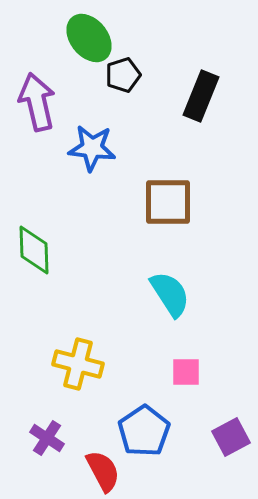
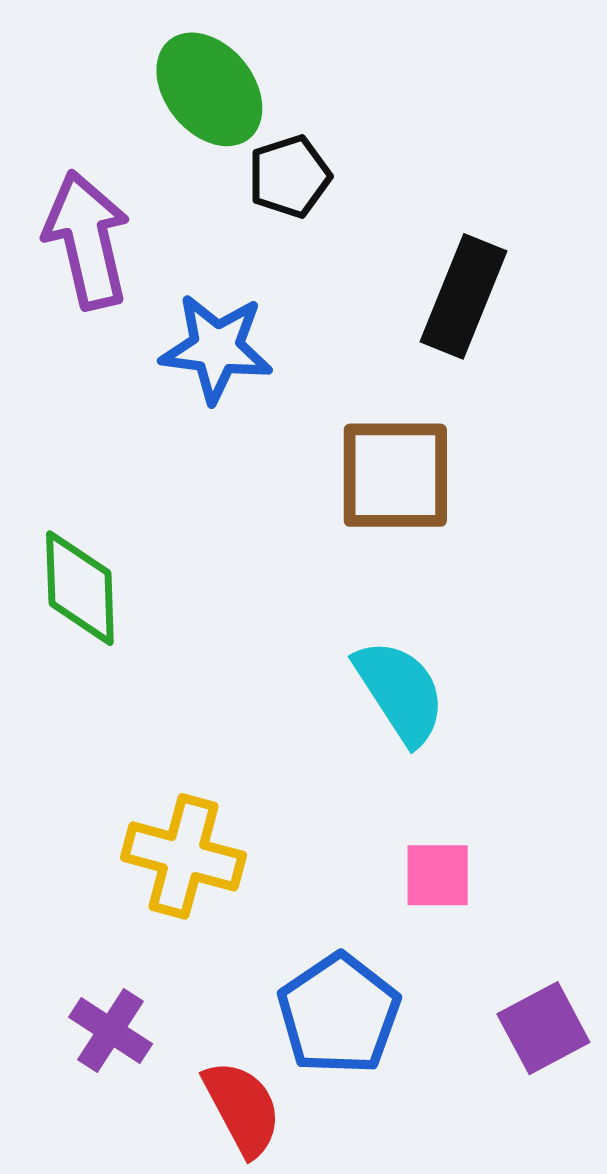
black rectangle: (201, 96) -> (463, 296), moved

